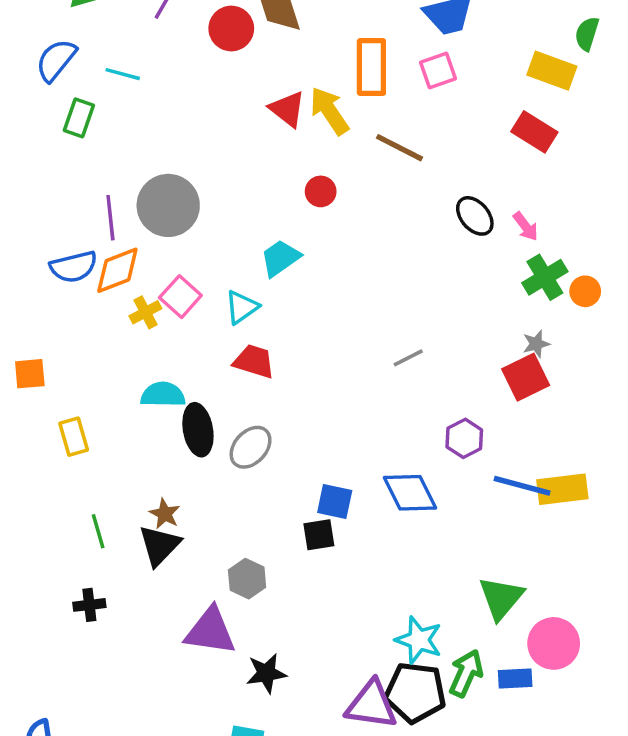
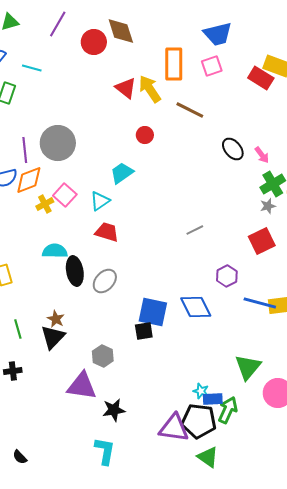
red rectangle: (534, 132) -> (261, 78), moved
gray star: (536, 344) -> (268, 206), moved
blue square: (335, 502) -> (153, 312), size x1.4
cyan star: (419, 640) -> (201, 391), size x0.6
blue rectangle: (515, 678) -> (213, 399), moved

